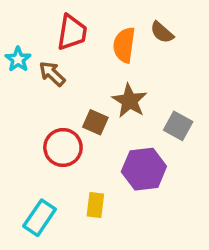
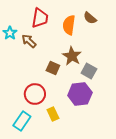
gray square: (178, 126) -> (89, 71), moved
red circle: (63, 147) -> (35, 94), moved
yellow rectangle: (95, 205) -> (53, 114), turned -32

